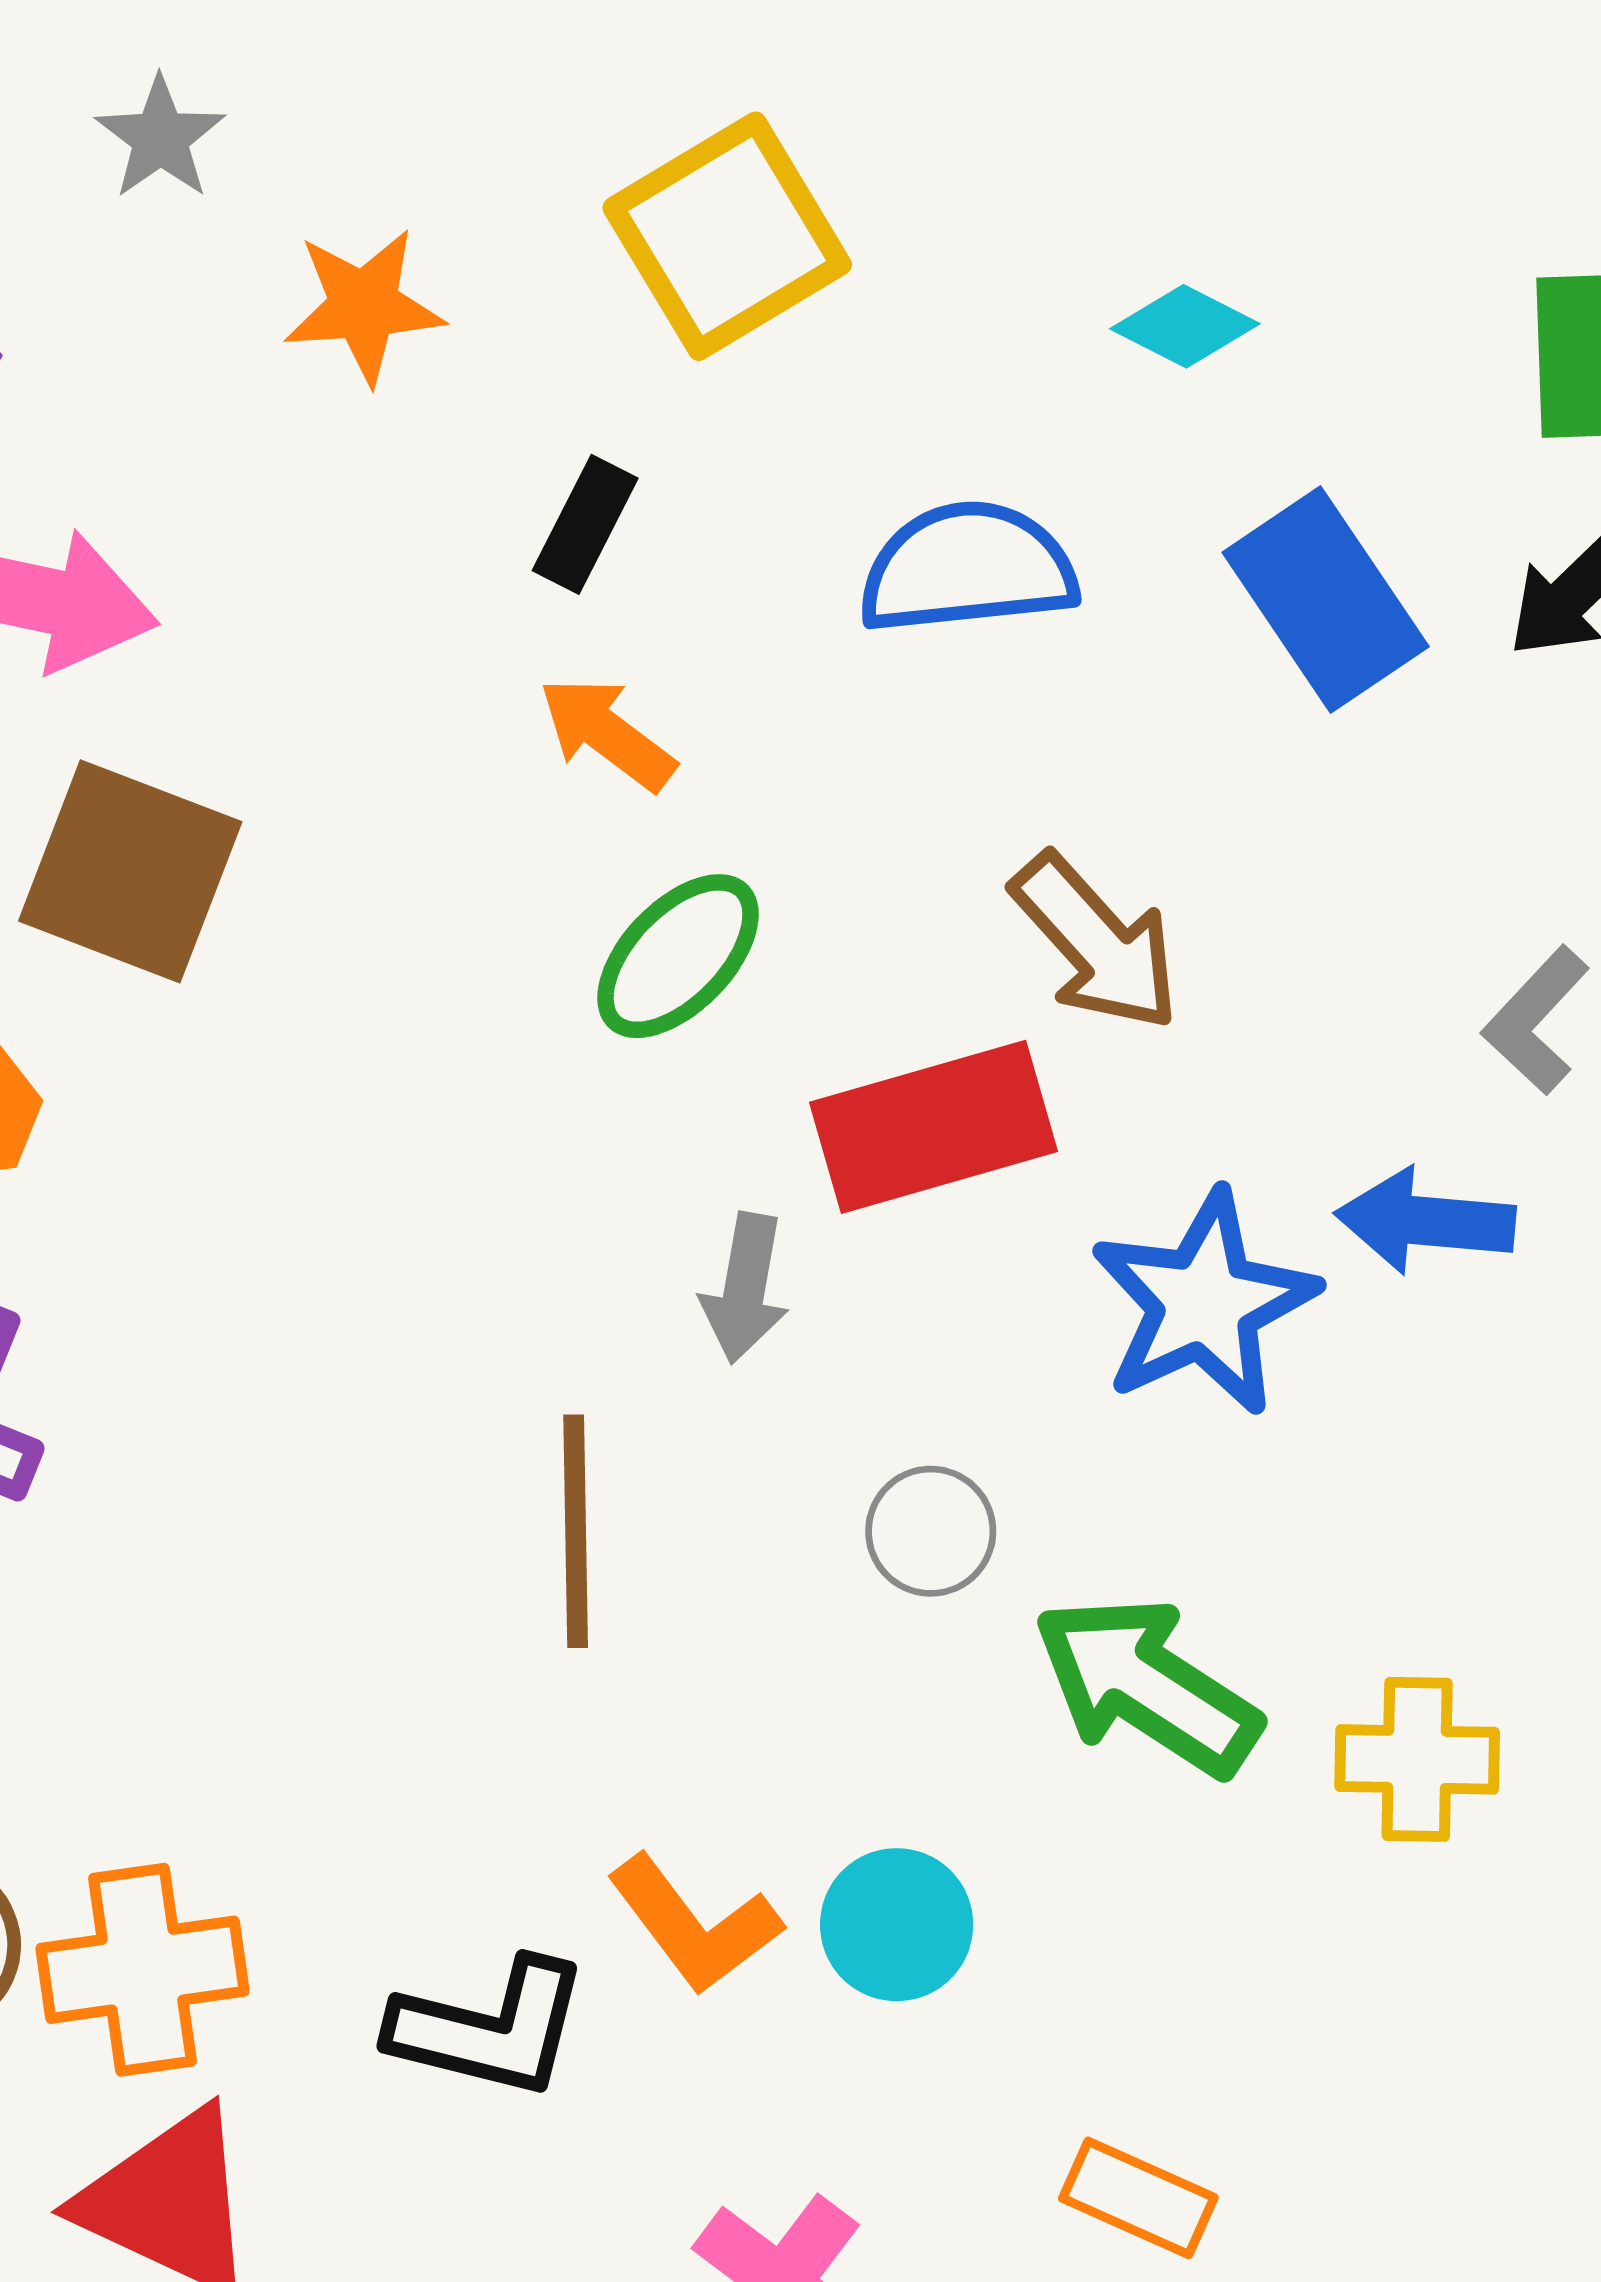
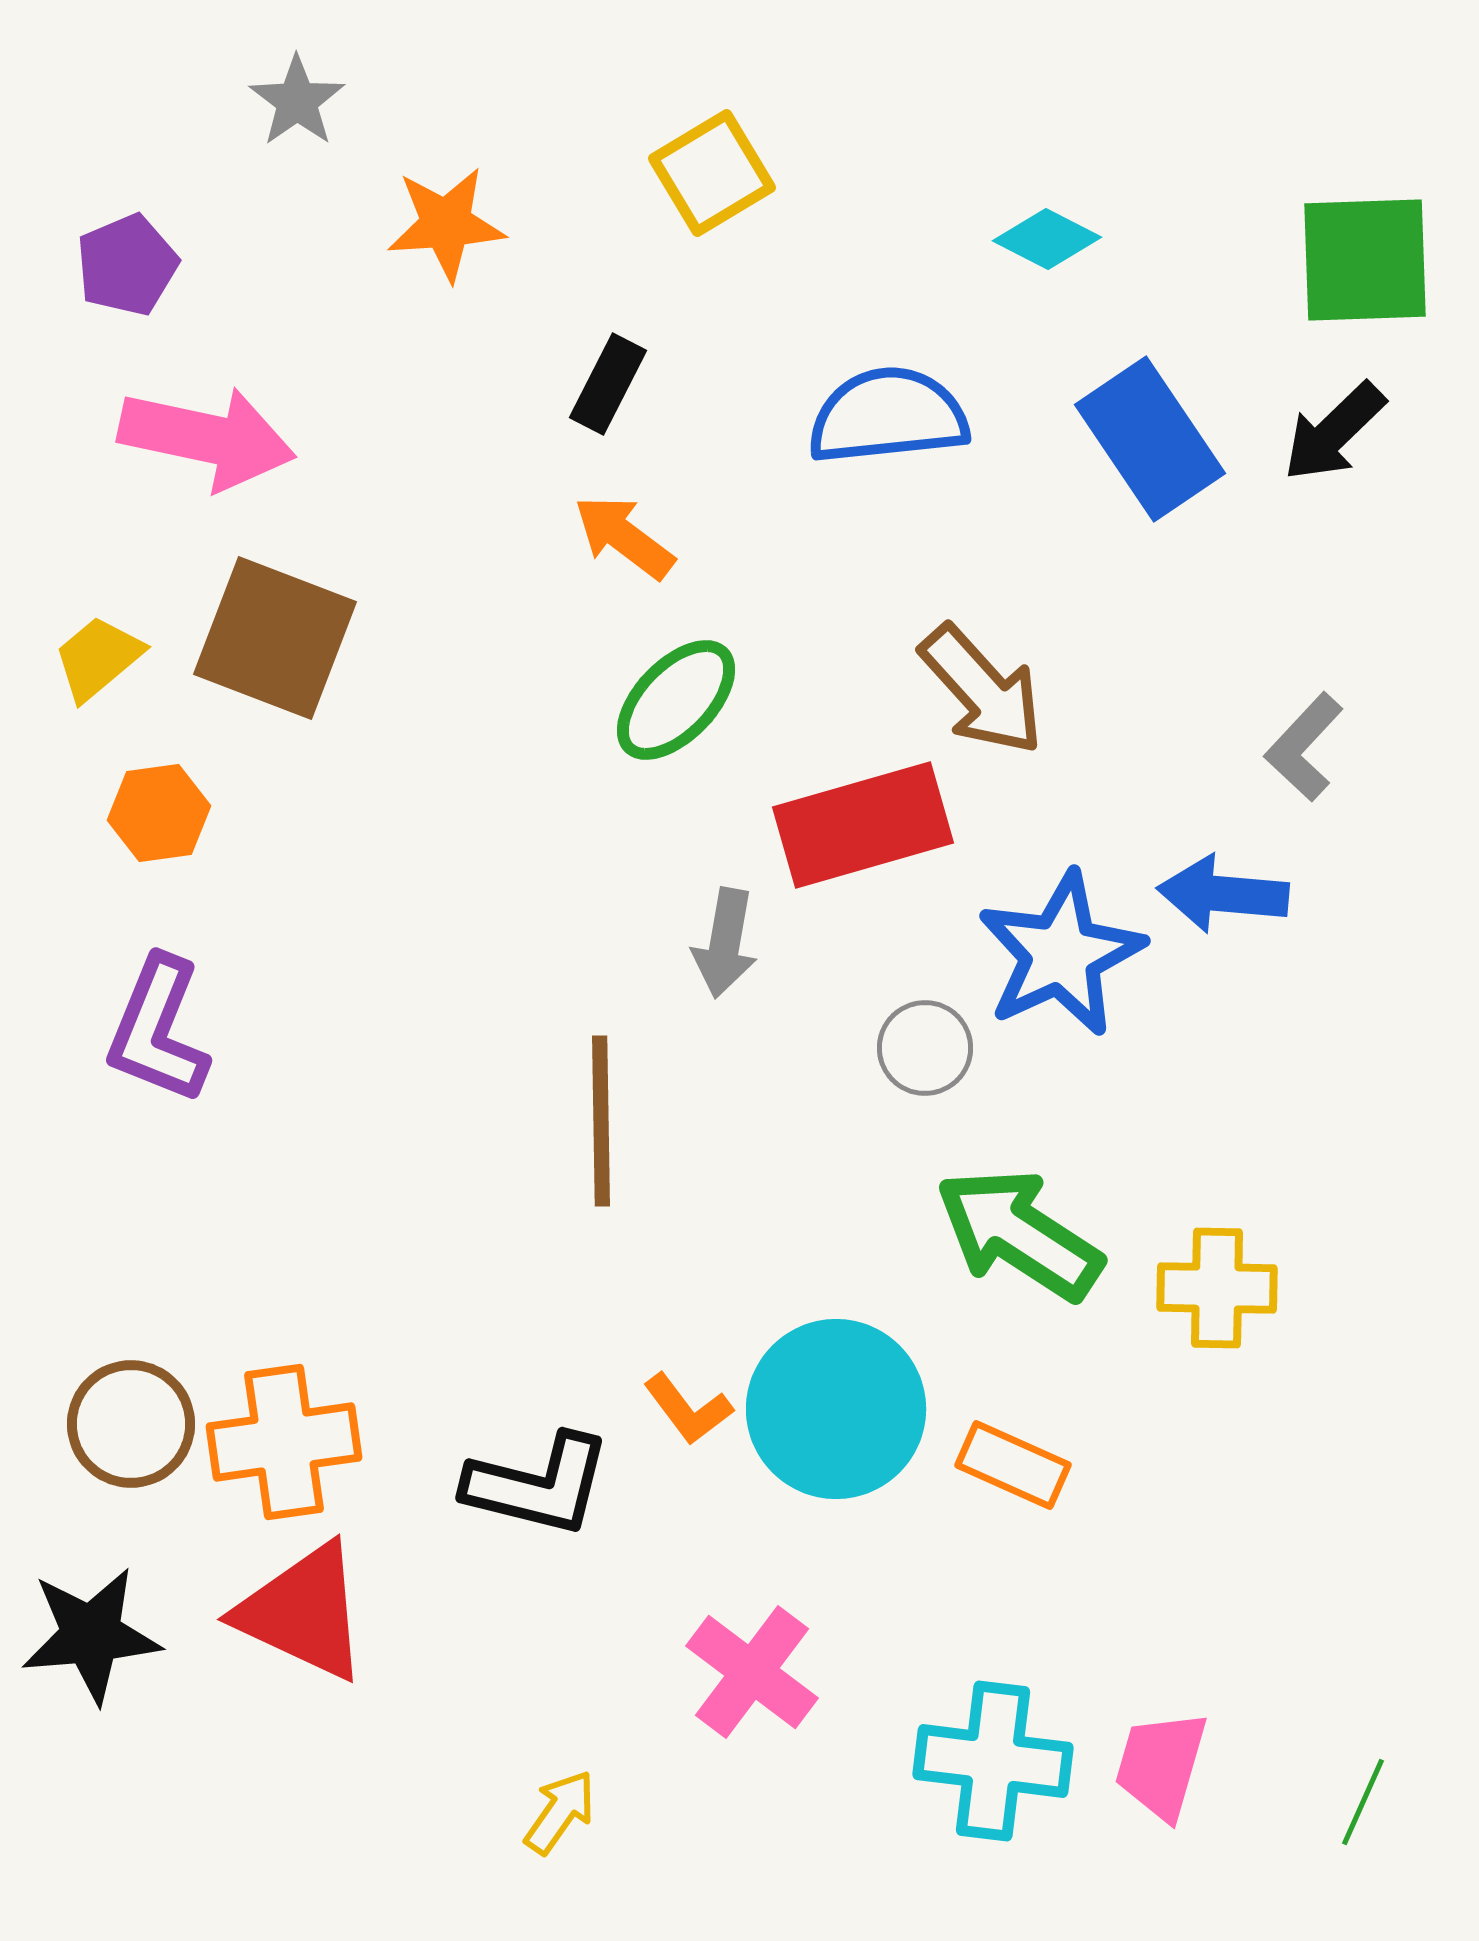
yellow square: (727, 236) -> (712, 173), size x0.7
gray circle: (931, 1531) -> (925, 1048), moved
orange L-shape: (694, 1925) -> (688, 1409), size x0.7
cyan circle: (897, 1925) -> (836, 1409), size x1.6
orange rectangle: (1138, 2198) -> (1013, 1465), moved

